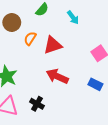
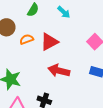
orange semicircle: (30, 38) -> (27, 39), turned 48

